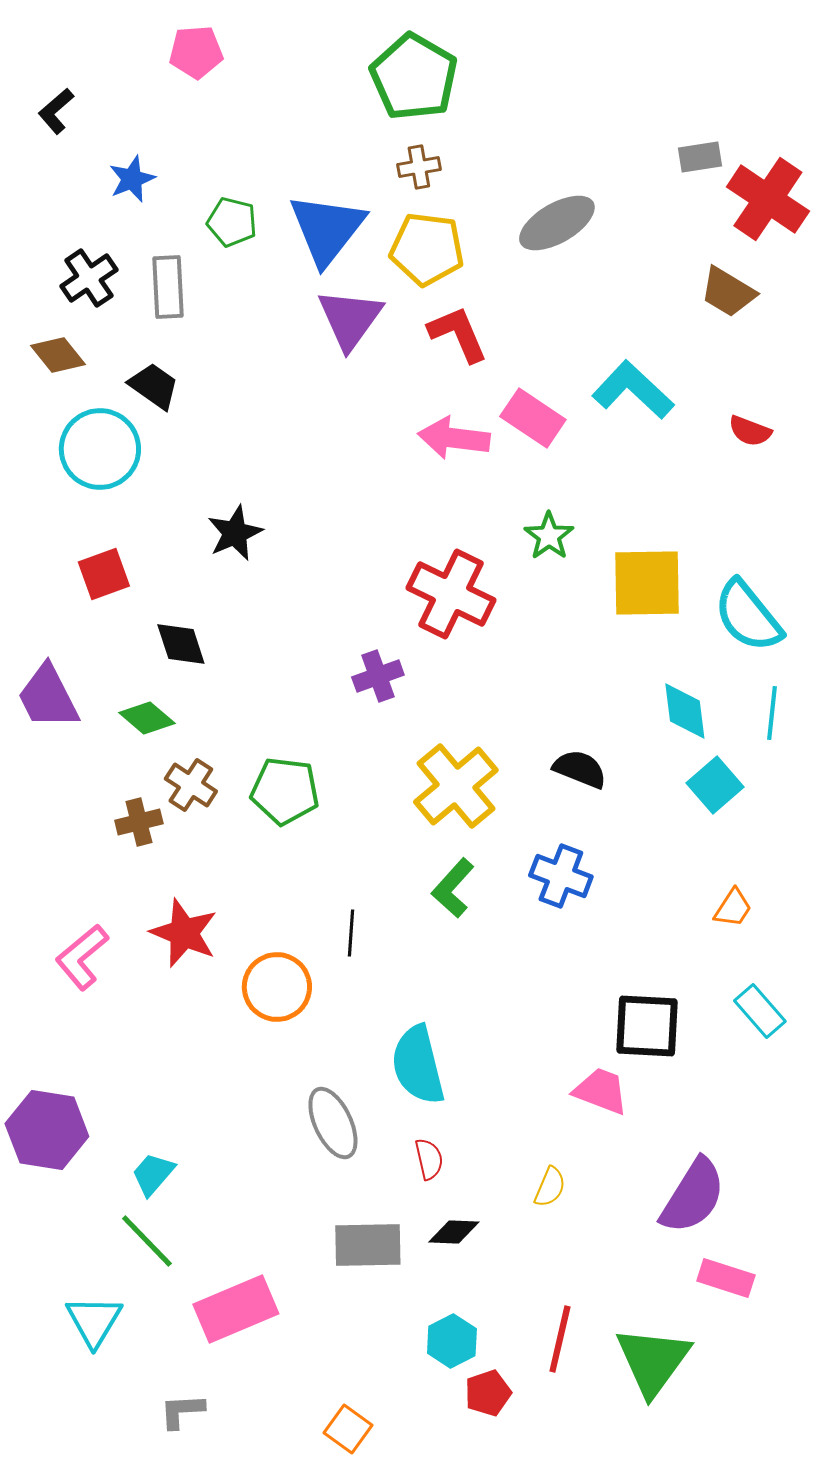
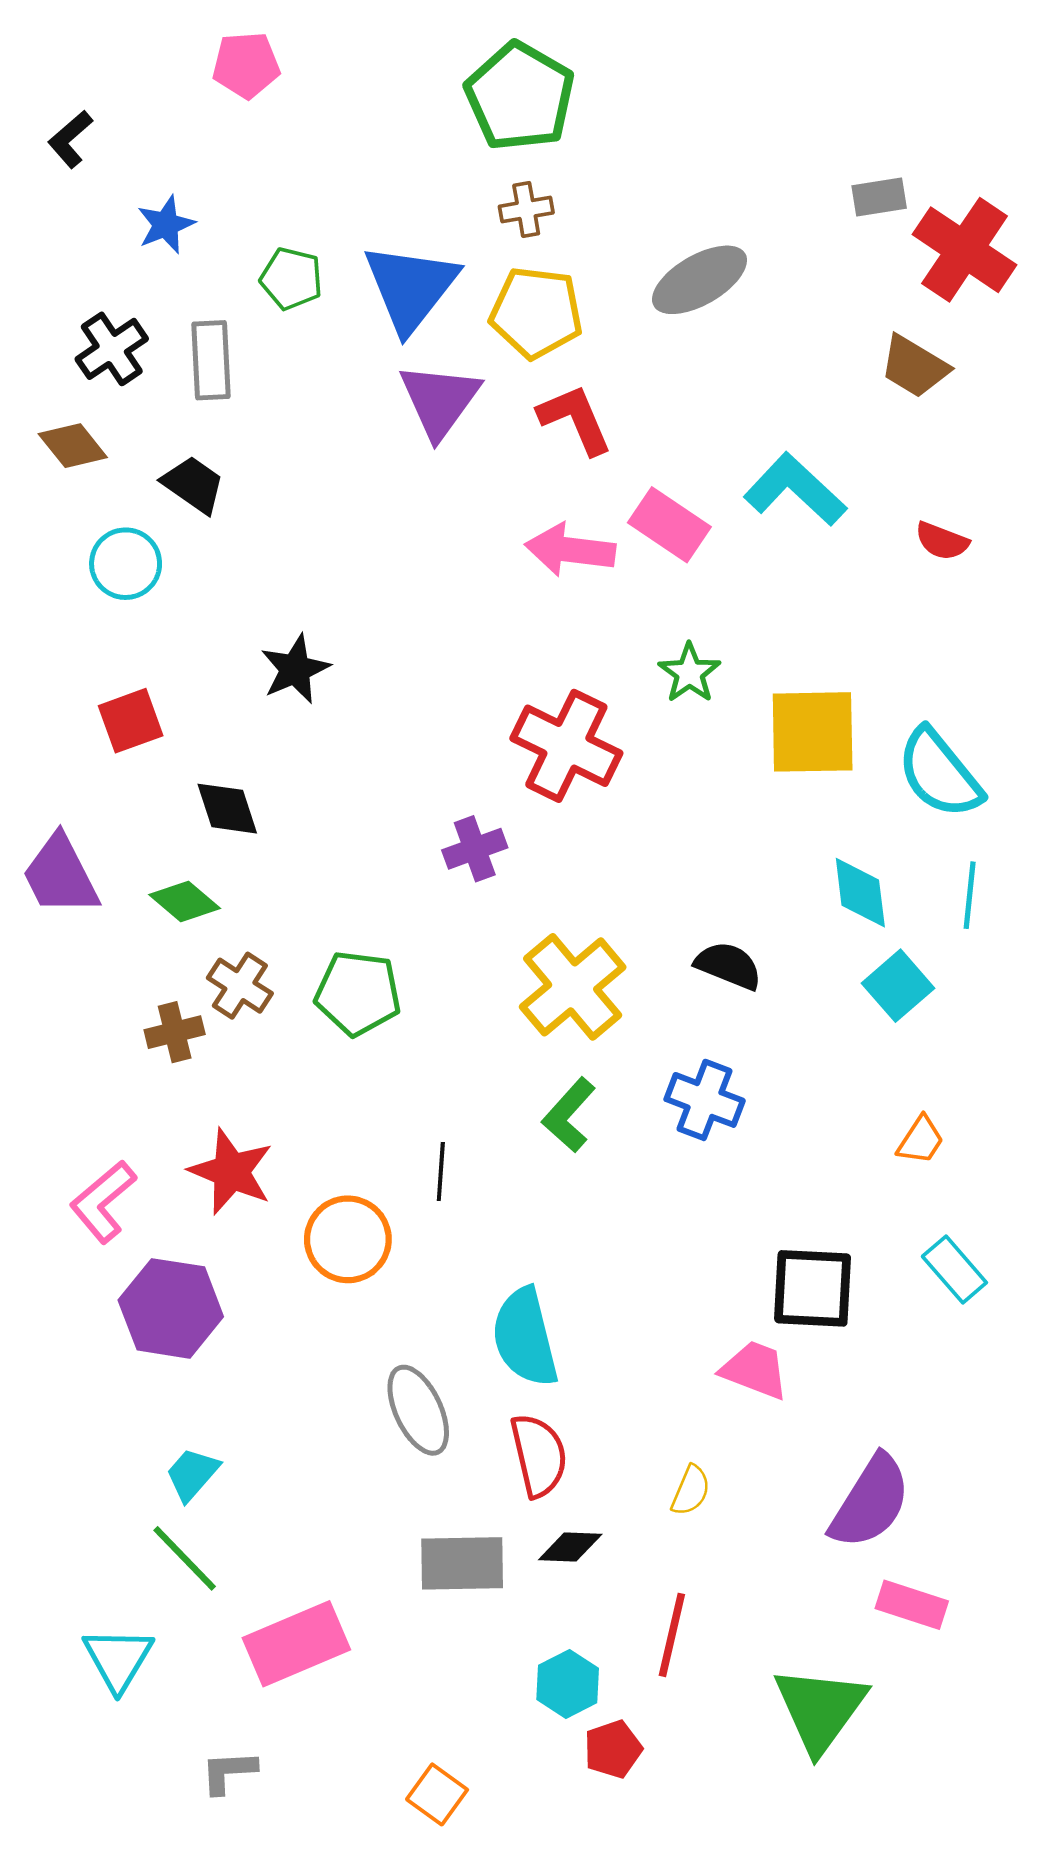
cyan circle: (100, 449) -> (126, 564), size x0.7
purple hexagon: (47, 1130) -> (171, 1308), moved
red semicircle: (429, 1159) -> (539, 1455), size x1.6
red line: (560, 1339) -> (672, 1635), moved

